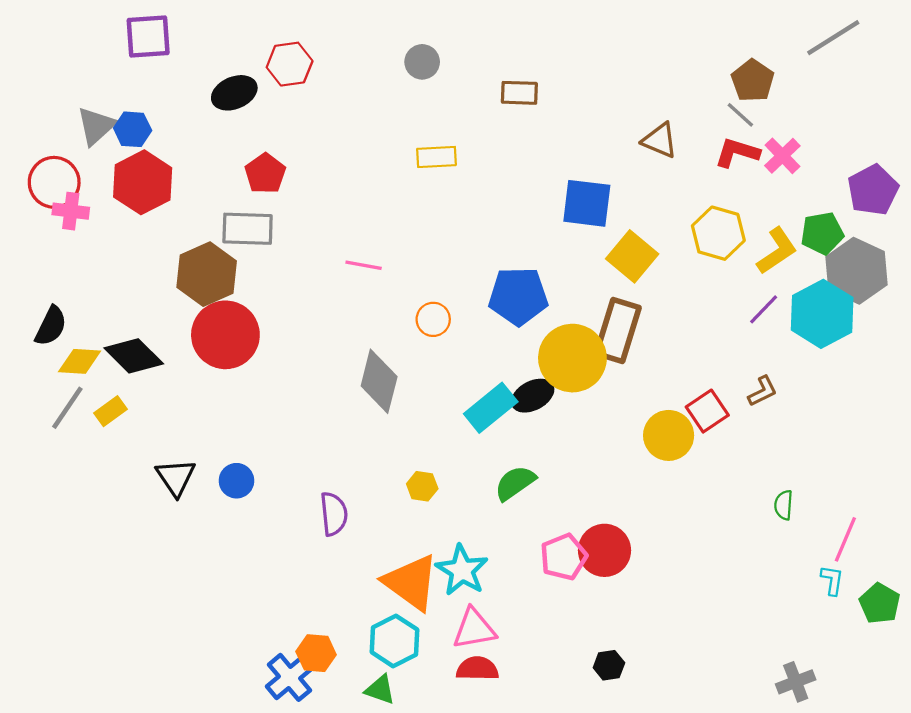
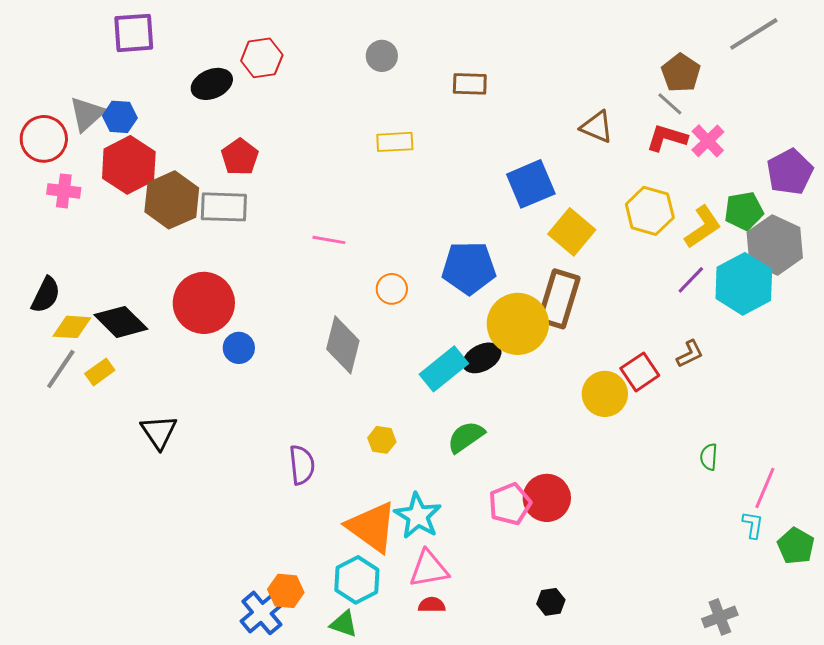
red circle: (54, 182) -> (44, 139), moved
blue square: (587, 203) -> (531, 184), turned -30
brown hexagon: (207, 274) -> (172, 200), moved
blue circle: (236, 481) -> (239, 348), moved
red semicircle: (477, 669) -> (432, 605), size x0.7

